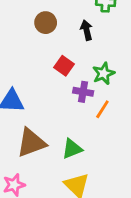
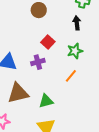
black arrow: (86, 30) -> (77, 23), moved
purple cross: (83, 92) -> (38, 62), moved, turned -32

